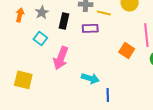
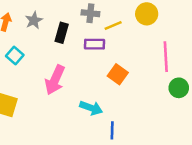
yellow line: (104, 13) -> (113, 26), turned -40
cyan square: (40, 38) -> (15, 56), moved
orange square: (127, 51) -> (118, 74), moved

